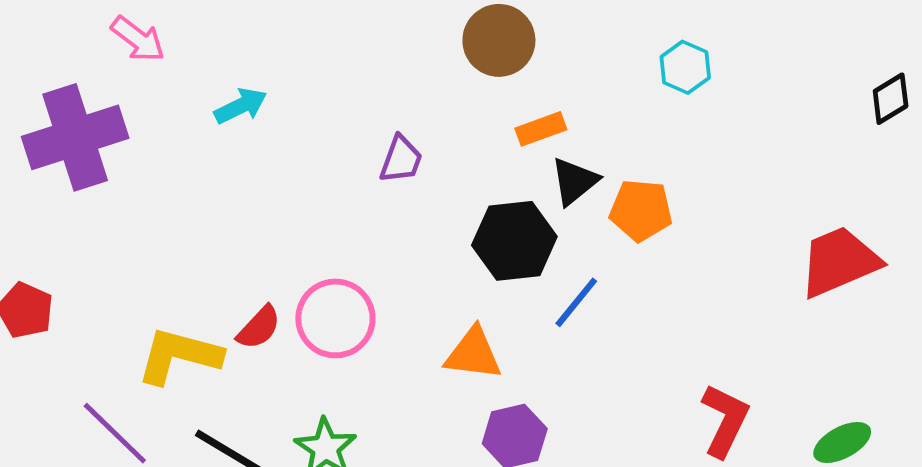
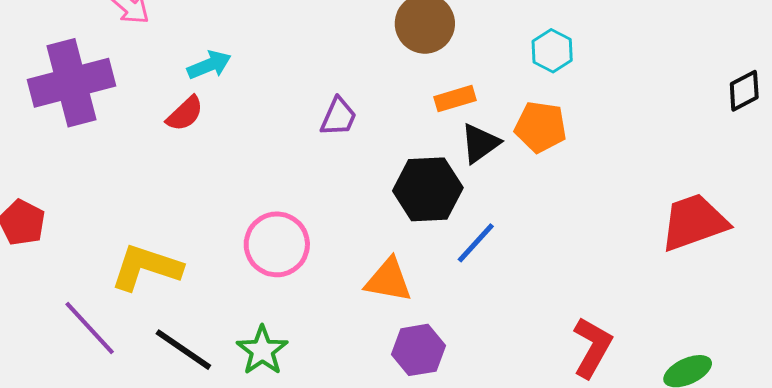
cyan hexagon: (685, 67) -> (552, 51), moved
orange pentagon: (641, 210) -> (541, 127), moved
red semicircle: (259, 328) -> (185, 114), moved

